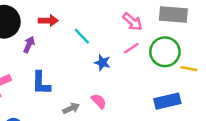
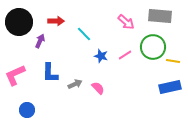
pink line: (131, 48) -> (125, 55), moved
blue rectangle: (167, 101) -> (170, 87), moved
gray arrow: (71, 108) -> (75, 84), moved

